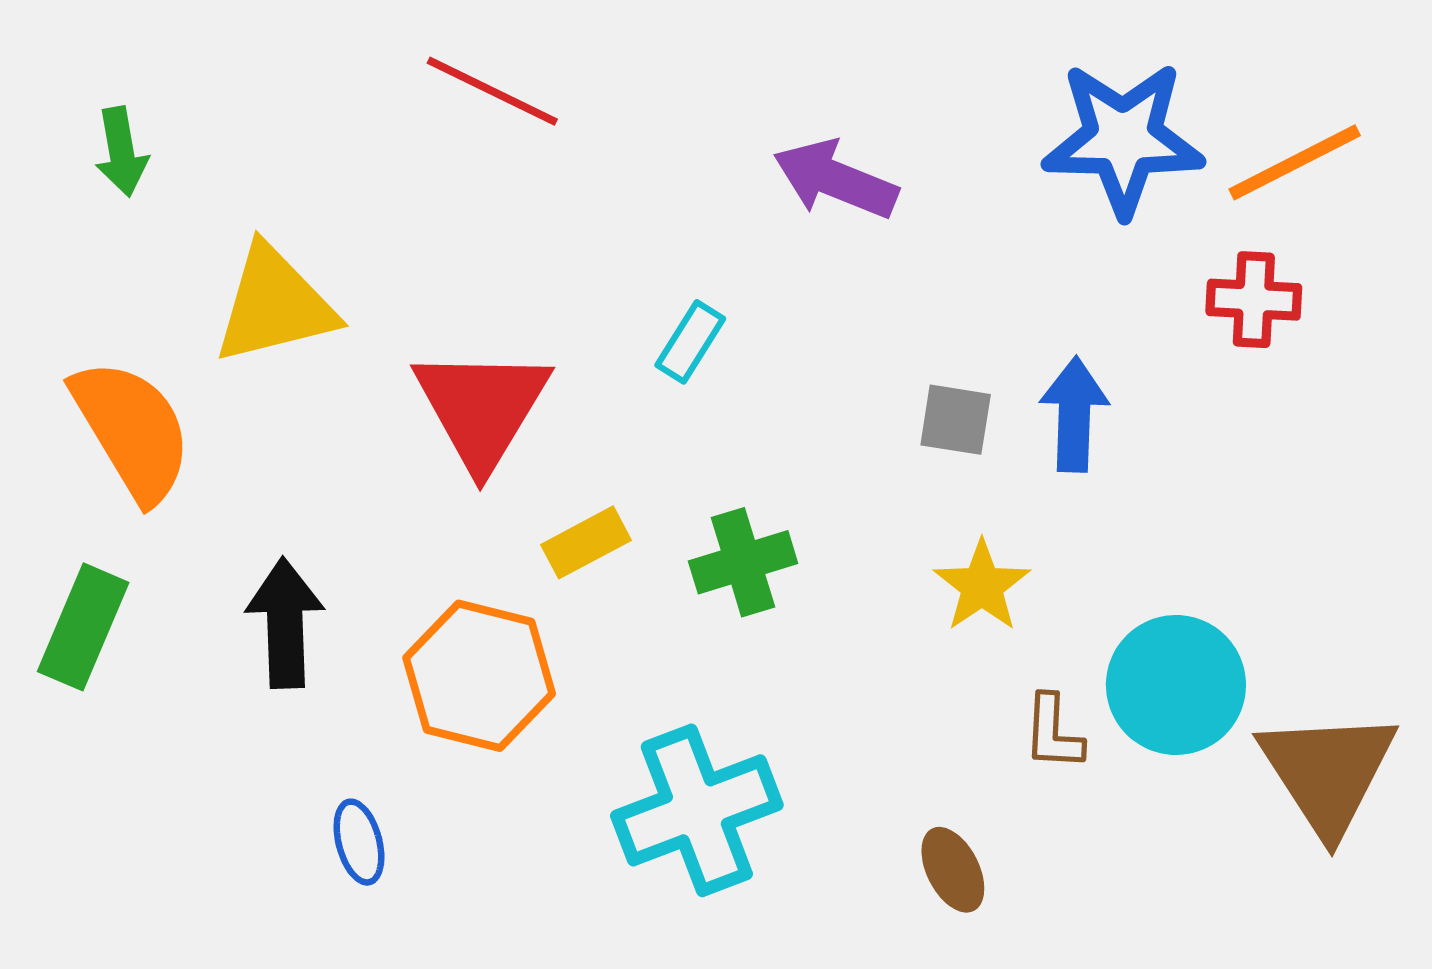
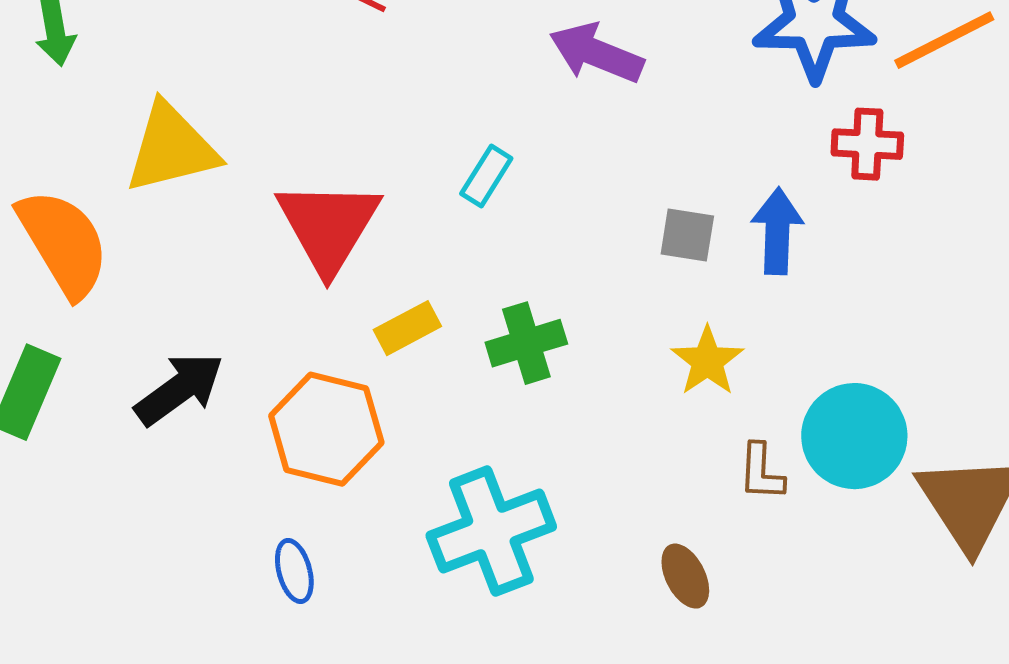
red cross: (1254, 300) -> (867, 144), moved
black arrow: (285, 623) -> (179, 389), turned 56
blue ellipse: (359, 842) -> (294, 571), moved

